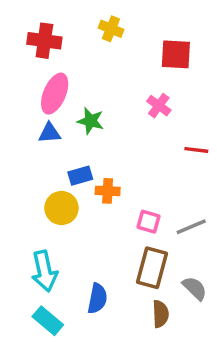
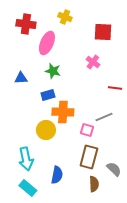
pink ellipse: (55, 94) -> (47, 43), moved
blue triangle: (50, 133) -> (21, 78), moved
blue rectangle: (80, 176) -> (48, 95), moved
orange cross: (108, 191) -> (63, 112), size x1.5
yellow circle: (61, 208) -> (46, 130), moved
gray line: (191, 227) -> (104, 117), moved

